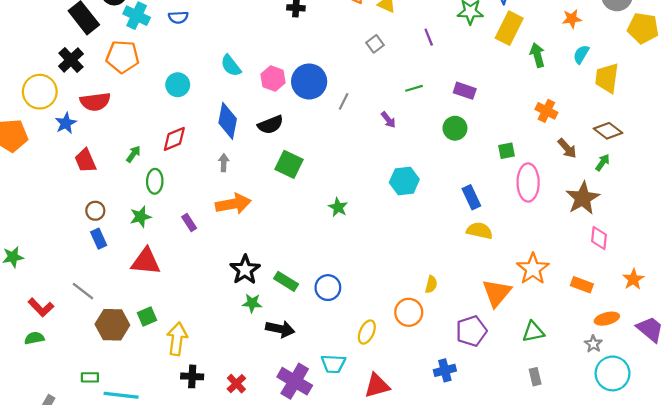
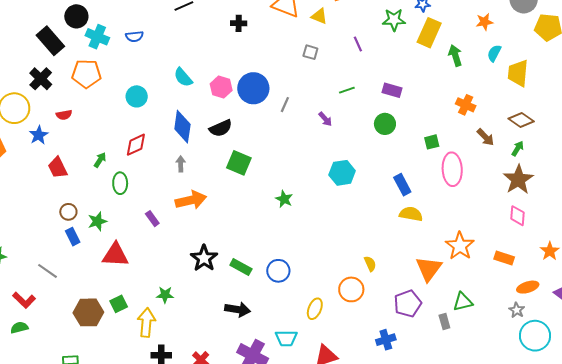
gray square: (375, 44) -> (310, 52), turned -35
red semicircle: (95, 102) -> (64, 115), size x0.6
brown star: (583, 198) -> (518, 180), moved
green star: (141, 217) -> (97, 221), moved
yellow semicircle: (431, 284) -> (370, 264), turned -35
gray line: (83, 291) -> (47, 271), moved
green star: (252, 303) -> (165, 295), moved
gray rectangle: (535, 377) -> (444, 321), moved

